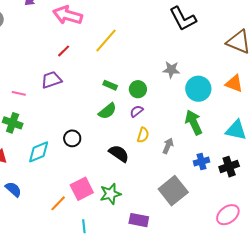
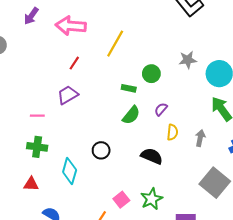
green circle: (138, 89) -> (151, 74), moved
cyan diamond: (39, 152) -> (70, 171), turned -40
pink square: (82, 189) -> (121, 200), size x0.7

